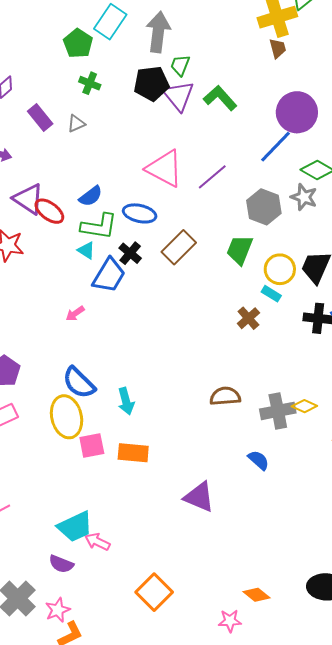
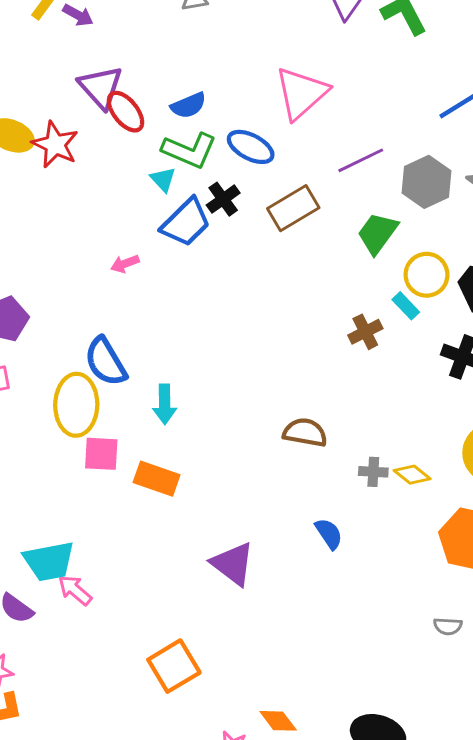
pink triangle: (165, 169) -> (301, 93), turned 36
purple line: (212, 177) -> (361, 160), moved
gray cross: (278, 411) -> (373, 472), size x0.6
orange square: (154, 592) -> (174, 666), moved

